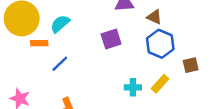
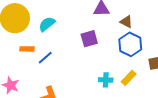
orange rectangle: (39, 43) -> (27, 49), moved

